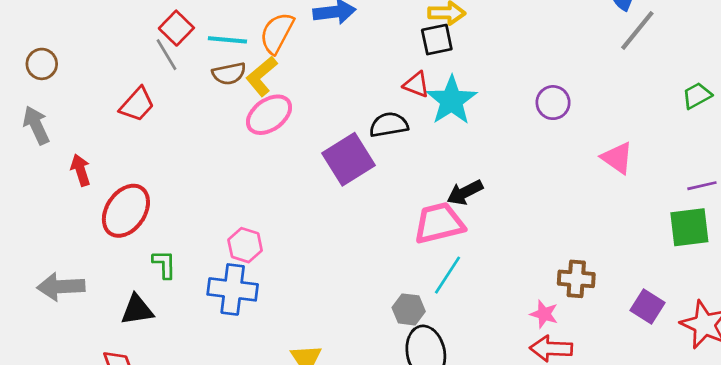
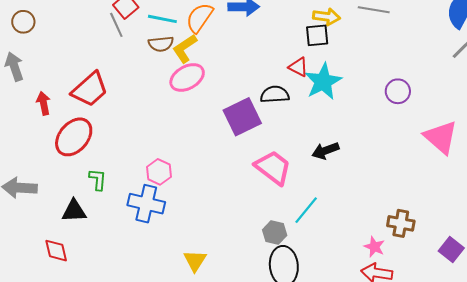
red trapezoid: (137, 104) -> (90, 89), moved, size x1.4
pink triangle: (617, 158) -> (441, 137), size x1.4
pink trapezoid: (439, 223) -> (273, 167), moved, turned 45

